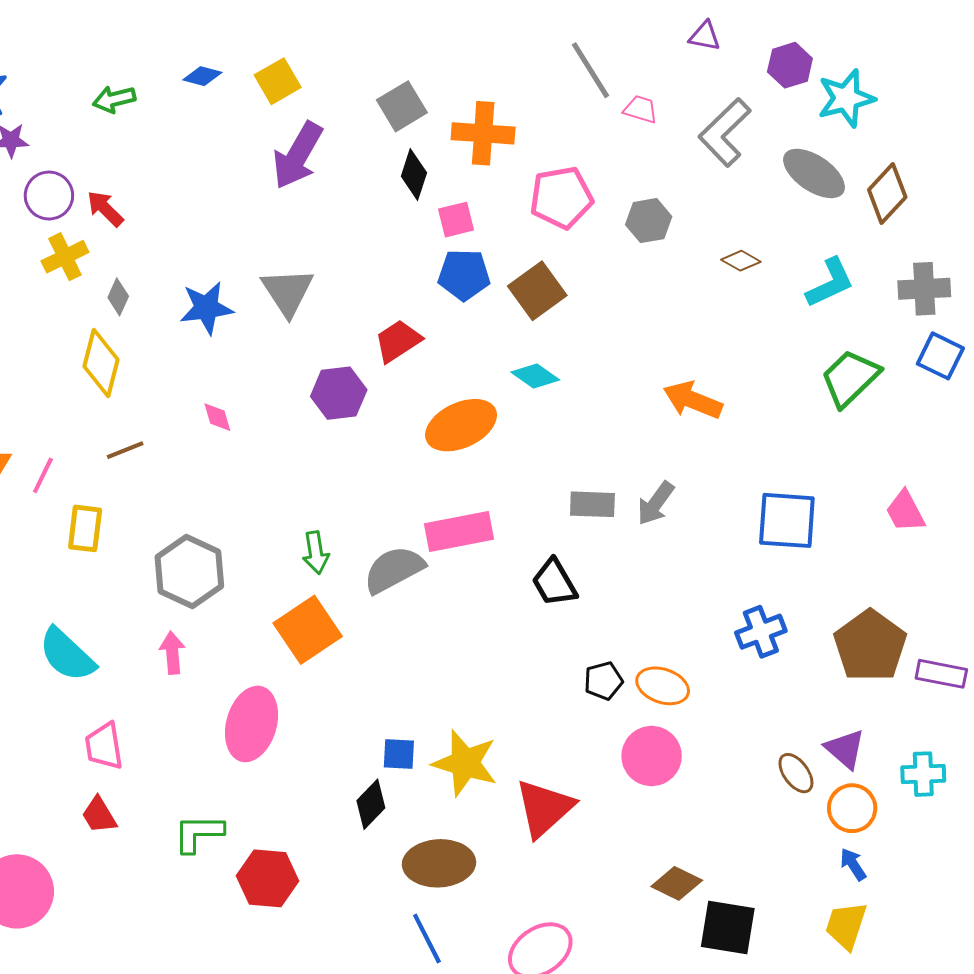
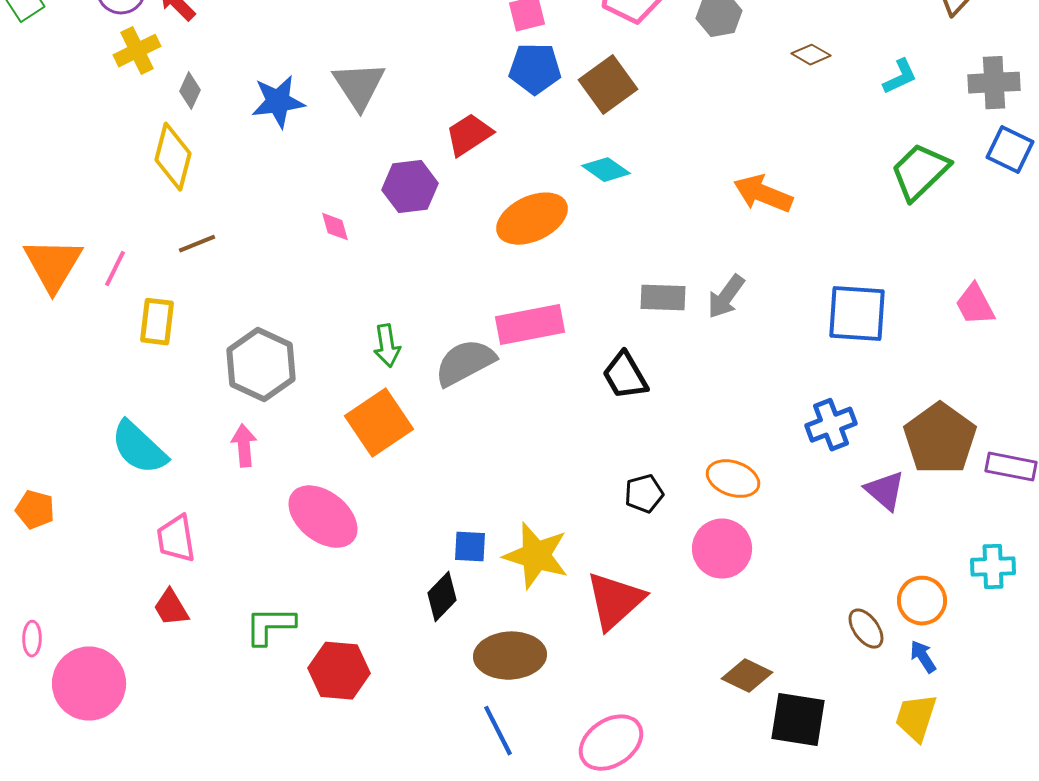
cyan L-shape: (830, 283) -> (900, 77), size x0.7
pink diamond: (217, 417) -> (335, 227), moved
black pentagon: (603, 681) -> (644, 494), moved
pink ellipse: (251, 724) -> (323, 517), turned -68
purple triangle: (845, 749) -> (885, 491), moved
brown ellipse: (796, 773) -> (866, 629), moved

